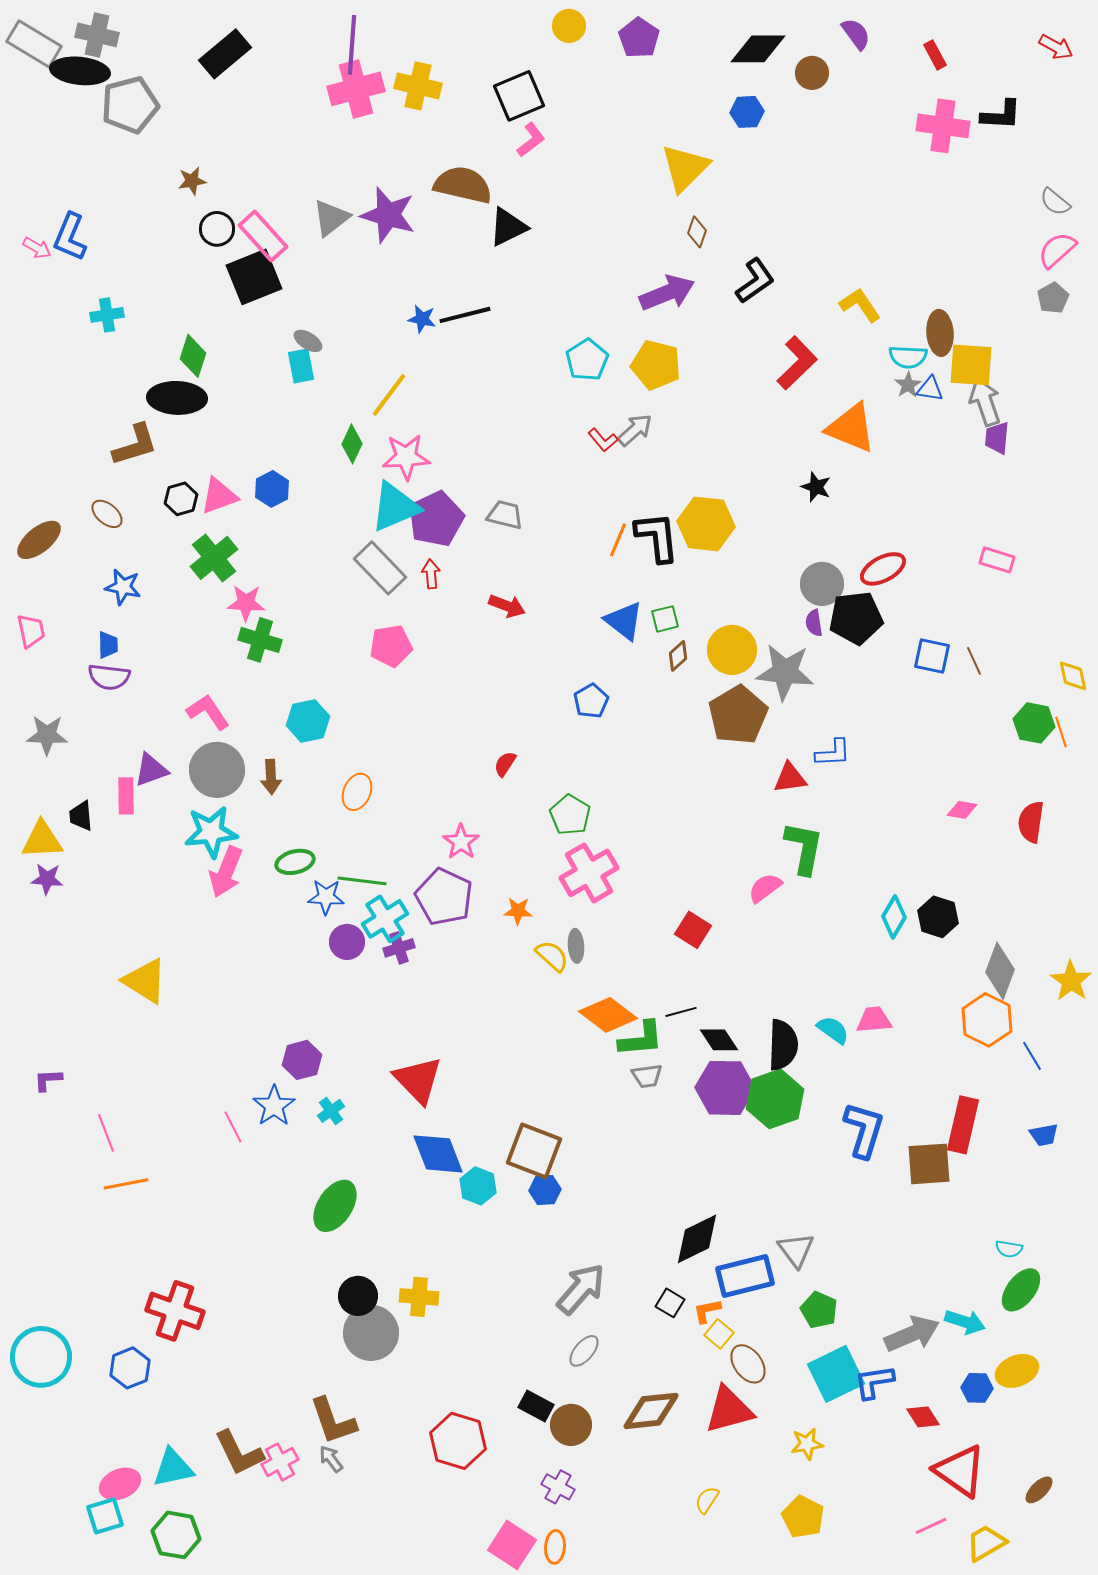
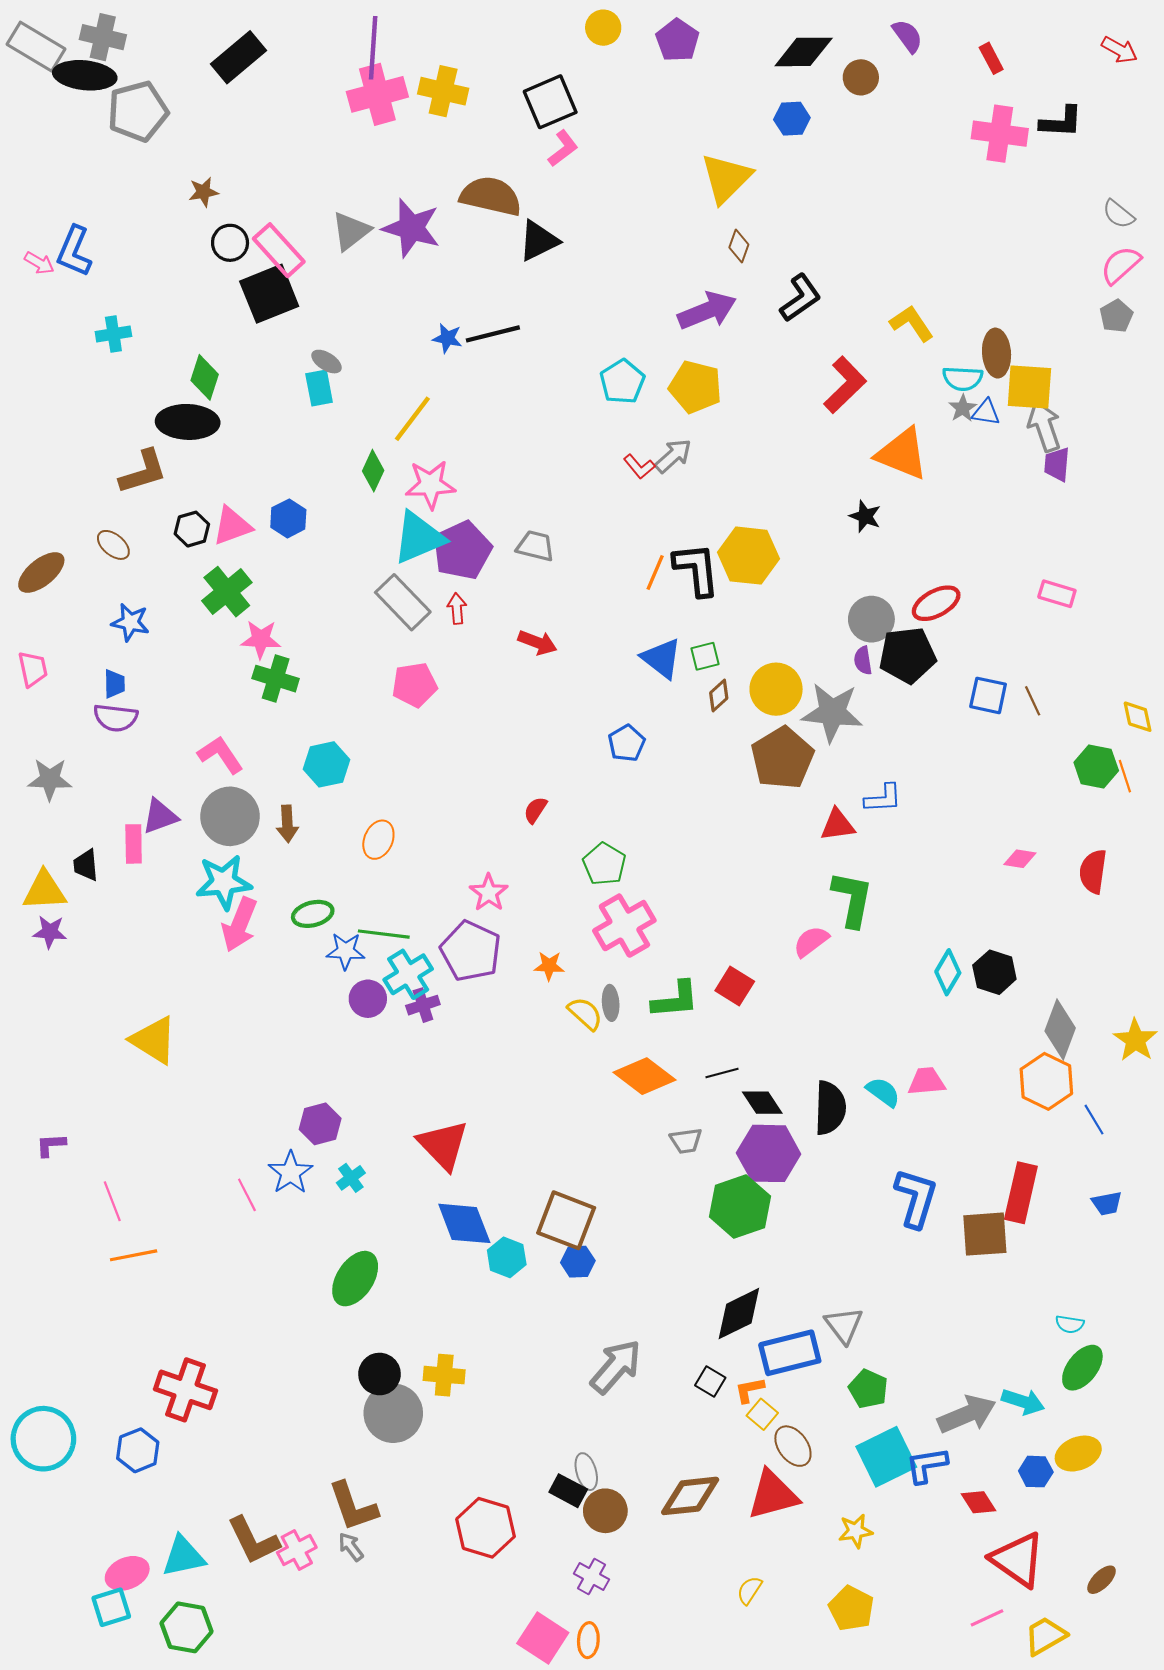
green L-shape: (641, 1039) -> (675, 1000), moved
green hexagon: (775, 1099) -> (740, 1207), moved
gray ellipse: (584, 1351) -> (586, 1472), moved, turned -56

